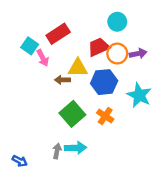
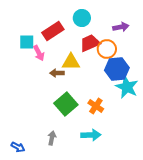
cyan circle: (117, 22) -> (82, 18), moved
cyan square: (30, 46) -> (27, 42), turned -35
purple arrow: (138, 54) -> (121, 27), moved
blue hexagon: (104, 82) -> (117, 69), moved
cyan arrow: (76, 148) -> (91, 135), moved

